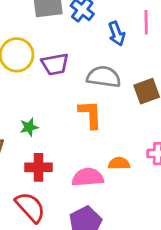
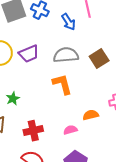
green star: (29, 127) -> (13, 98), moved
pink semicircle: (88, 177) -> (70, 130), size x0.6

